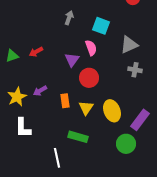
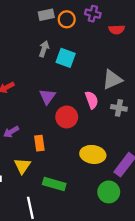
cyan square: (101, 26) -> (66, 58), moved
pink semicircle: (91, 48) -> (92, 100), moved
yellow triangle: (86, 108) -> (22, 166), moved
yellow ellipse: (112, 111) -> (93, 154), turned -60

